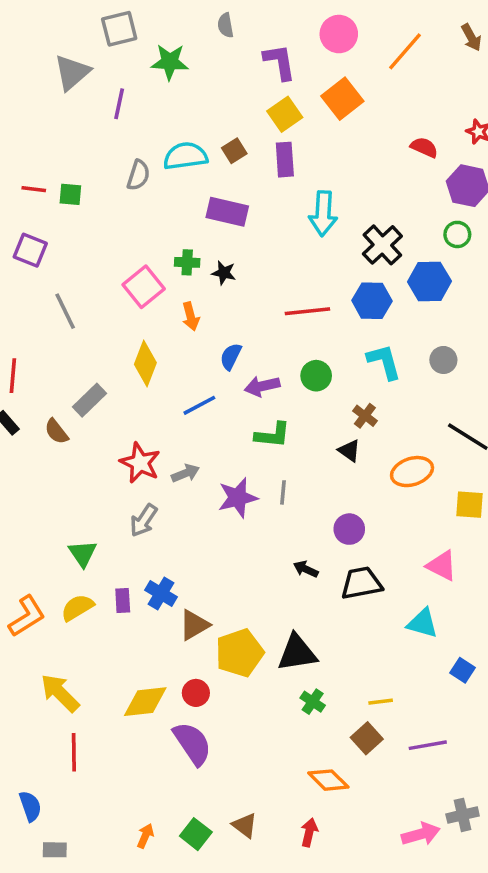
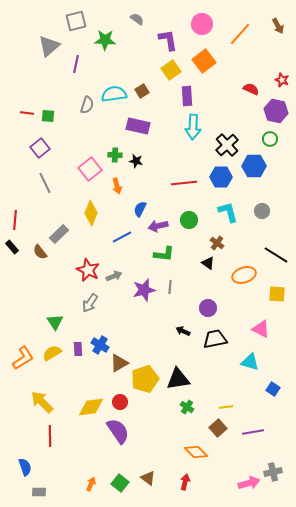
gray semicircle: (226, 25) -> (137, 19), turned 136
purple rectangle: (285, 160) -> (187, 96), moved
purple square: (30, 250) -> (40, 148), moved, turned 30

